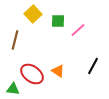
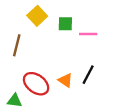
pink line: (78, 30) -> (88, 34), turned 42
black line: (93, 66) -> (88, 75), moved

